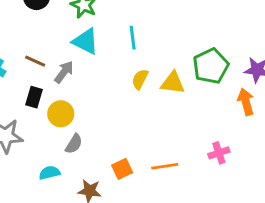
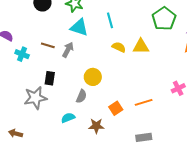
green pentagon: (211, 66) -> (164, 19), moved
yellow semicircle: (140, 79) -> (119, 47), turned 96
black rectangle: (34, 97) -> (50, 78), moved
yellow circle: (61, 114) -> (93, 77), moved

